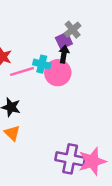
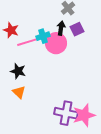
purple square: (64, 41) -> (77, 29), moved
cyan cross: (42, 64) -> (43, 36), turned -32

